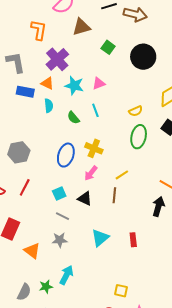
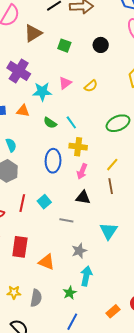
black circle: (143, 57) -> (101, 45), size x0.6
orange triangle: (47, 83) -> (23, 111), moved
cyan semicircle: (49, 106) -> (11, 145), moved
cyan line: (95, 110) -> (71, 122), moved
yellow semicircle: (136, 111) -> (91, 86), moved
green ellipse: (139, 137) -> (118, 123), turned 70
cyan square: (59, 194) -> (44, 202), moved
gray star: (60, 240) -> (79, 251), moved
gray semicircle: (24, 292) -> (36, 298), moved

